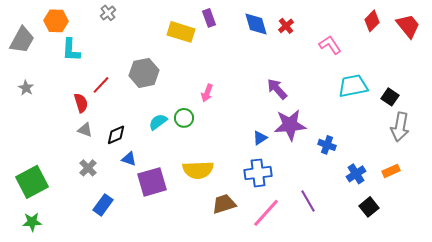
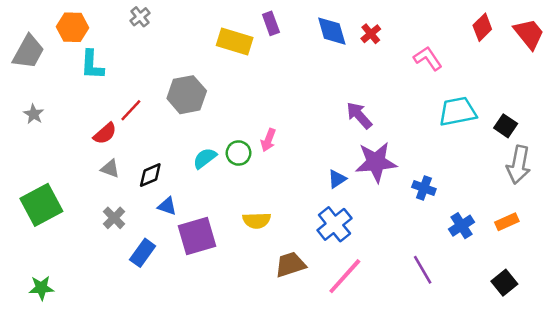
pink arrow: (207, 93) -> (268, 140), moved
red semicircle: (81, 103) -> (105, 134), turned 66
yellow semicircle: (198, 170) -> (257, 220), size x0.7
blue cross: (258, 173) -> (334, 224), turned -32
green square: (32, 182) -> (41, 205), moved
purple line: (308, 201) -> (423, 270), moved
blue rectangle: (103, 205) -> (143, 253), moved
black square: (369, 207) -> (504, 283), moved

